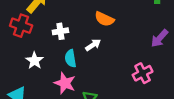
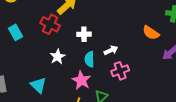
orange semicircle: (104, 19) -> (151, 33), moved
pink cross: (143, 73) -> (120, 71), moved

